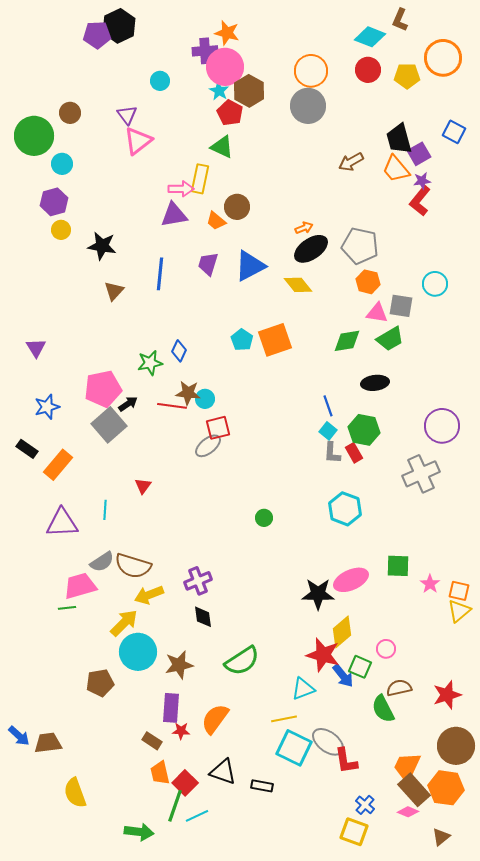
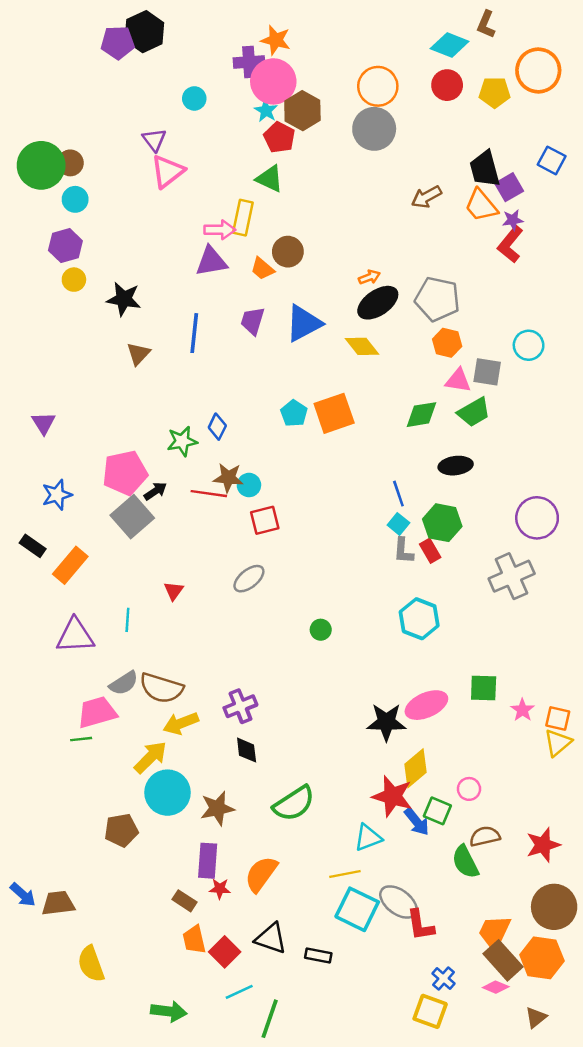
brown circle: (70, 113) -> (70, 163), moved
gray ellipse: (208, 446) -> (249, 579), moved
green line: (175, 806) -> (270, 1019), moved

